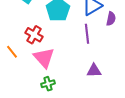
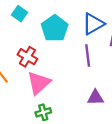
pink triangle: (44, 58) -> (39, 83), turned 30

